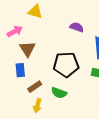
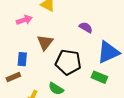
brown triangle: (27, 49) -> (45, 42), moved
brown rectangle: (35, 87) -> (13, 77), moved

